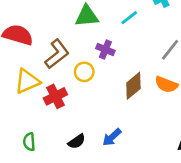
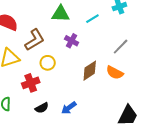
yellow circle: (84, 72) -> (48, 63), moved
red cross: (55, 96) -> (31, 83), moved

